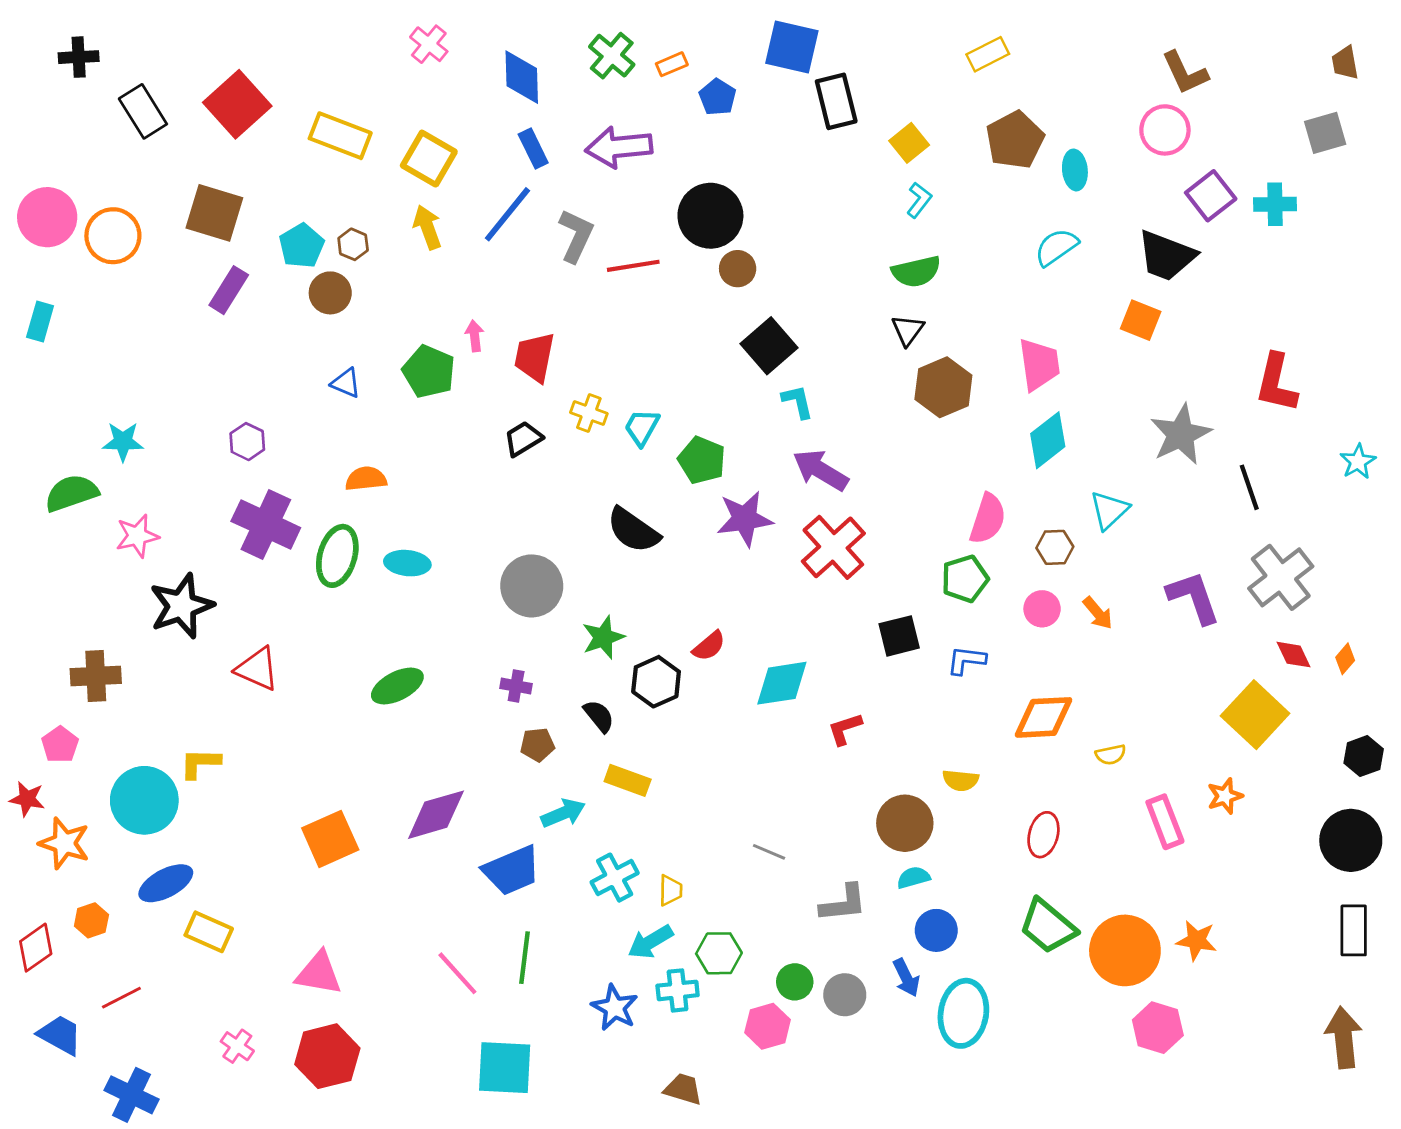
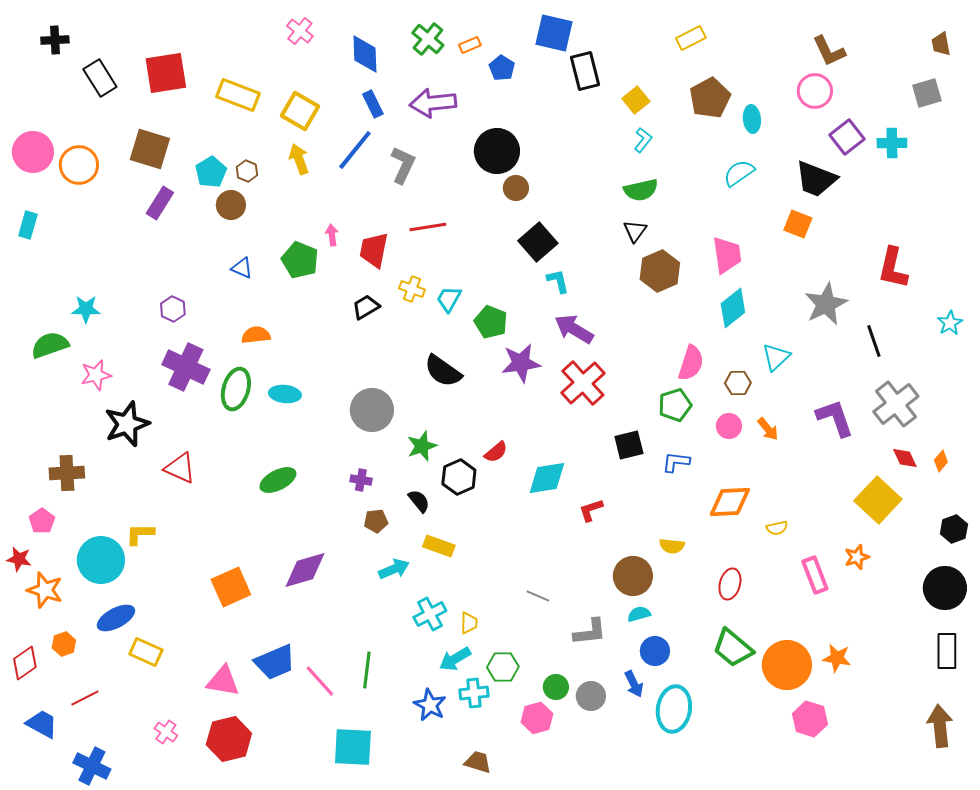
red square: (237, 104) -> (166, 73), turned 33
red line: (633, 266) -> (428, 227), moved
blue trapezoid: (512, 870) -> (275, 662), moved

